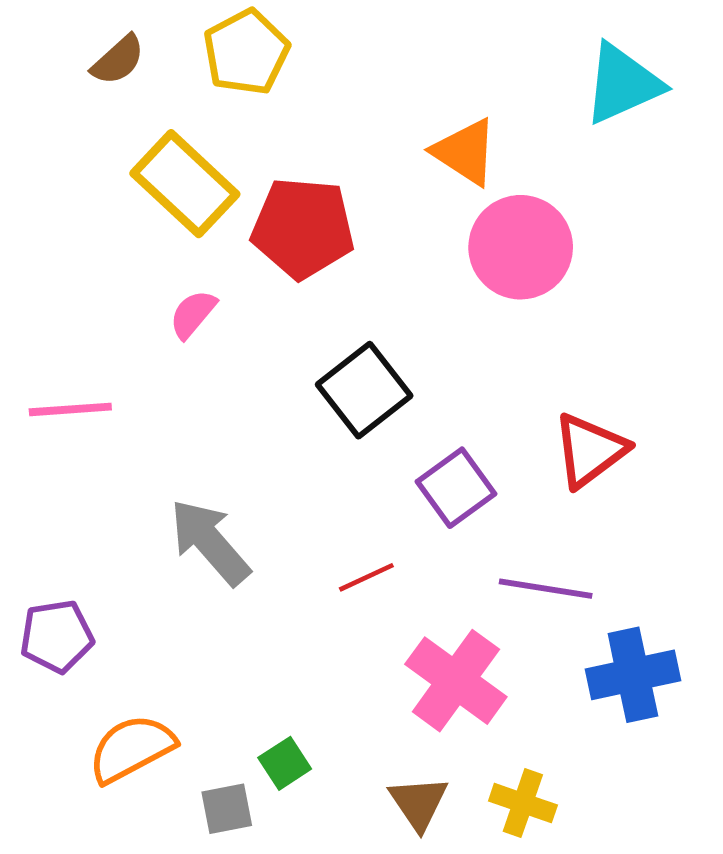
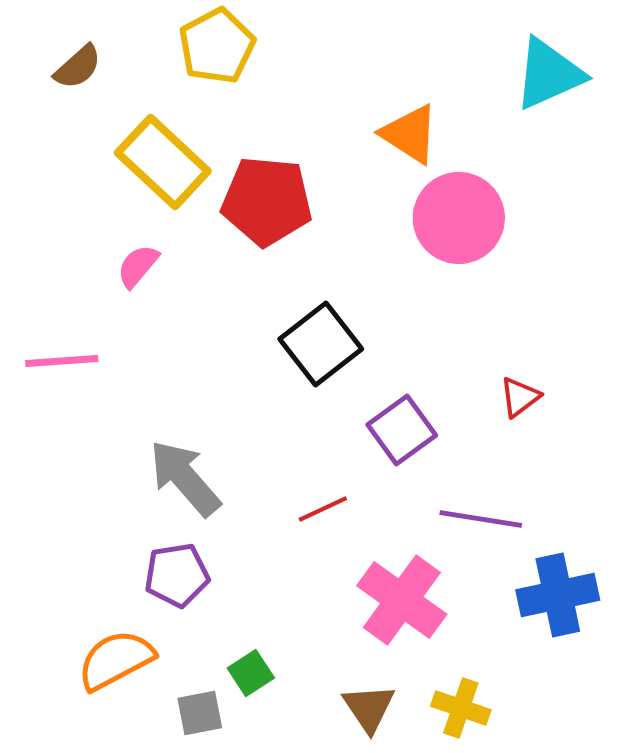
brown semicircle: (118, 60) -> (78, 67), moved
pink semicircle: (193, 314) -> (138, 266), moved
red triangle: (590, 450) -> (520, 397), size x0.6
purple pentagon: (57, 636) -> (177, 575), moved

